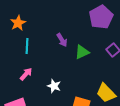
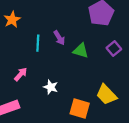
cyan line: (27, 46) -> (38, 43), moved
green triangle: (82, 52) -> (81, 51), turned 42

